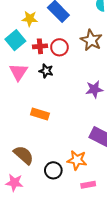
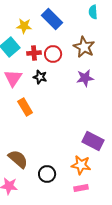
purple star: (94, 89) -> (85, 78), moved
orange rectangle: (40, 114) -> (25, 107), moved, turned 42
orange star: (77, 160) -> (81, 165), moved

